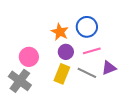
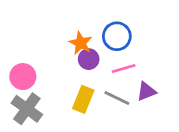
purple circle: (66, 52) -> (89, 59), moved
pink circle: (29, 57) -> (23, 77), moved

